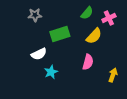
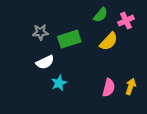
gray star: (35, 15) -> (40, 32), moved
pink semicircle: (88, 62) -> (109, 88), moved

